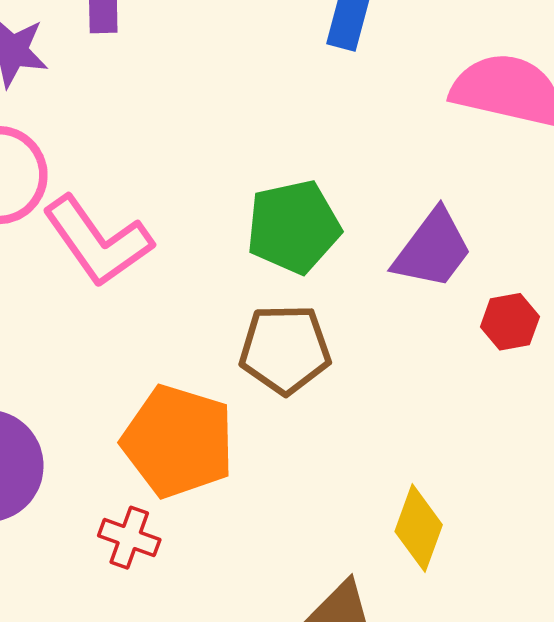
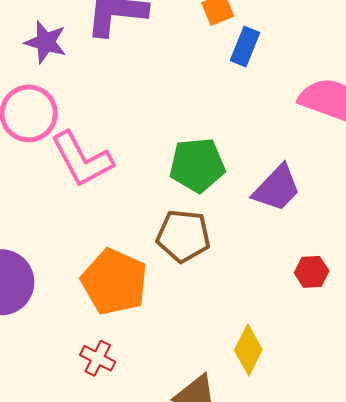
red hexagon: (510, 322) -> (312, 272), moved
red cross: (129, 538) -> (98, 358), moved

